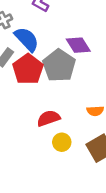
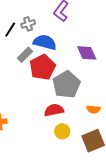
blue semicircle: (27, 39) -> (45, 42), turned -40
gray pentagon: (59, 66) -> (66, 85), moved

